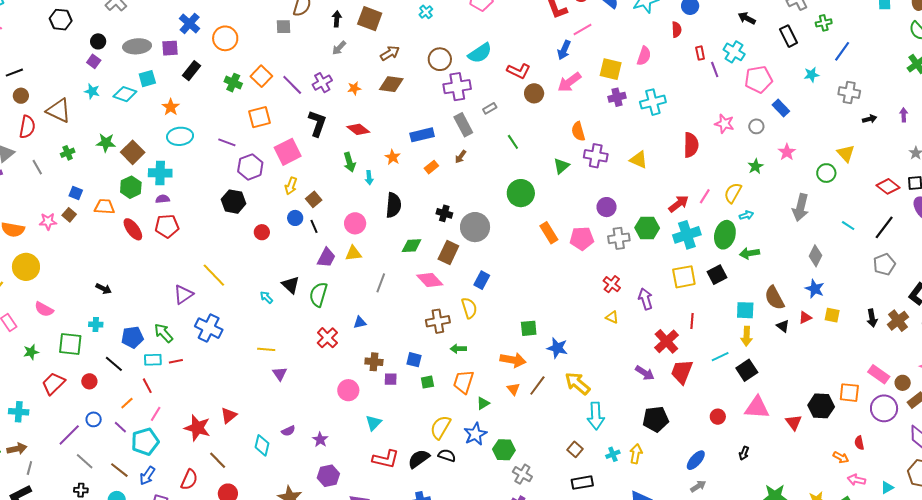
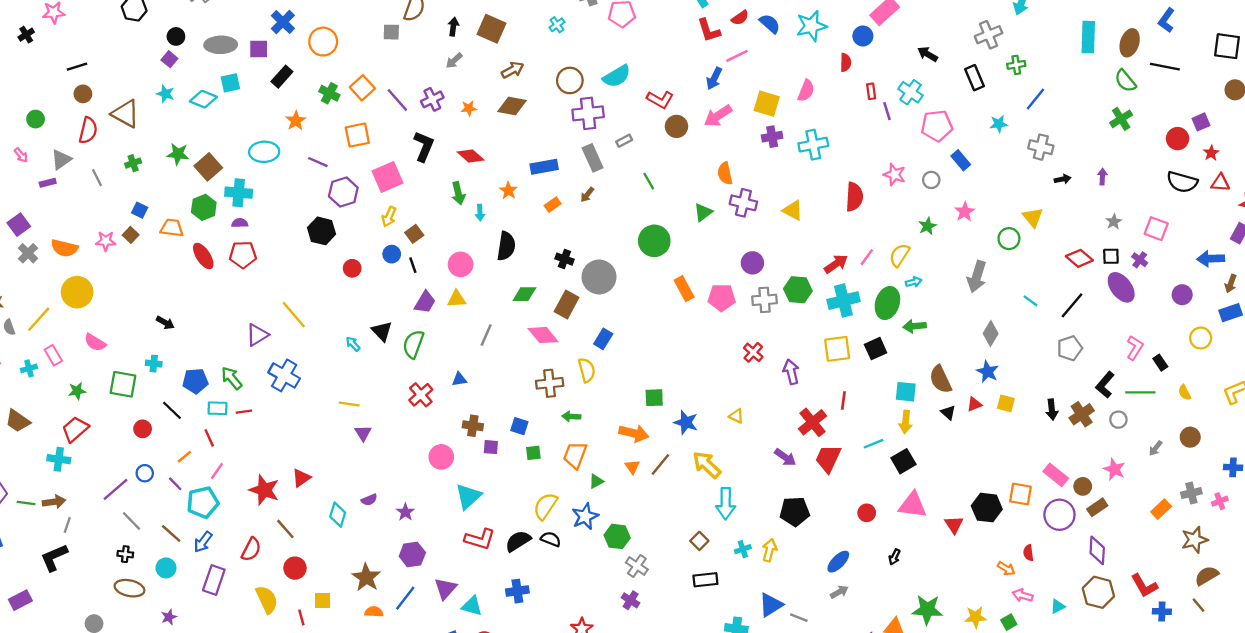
orange star: (171, 107) -> (296, 121), moved
yellow triangle: (612, 317) -> (736, 416), moved
red trapezoid: (53, 384) -> (75, 429), moved
cyan triangle: (374, 423) -> (468, 496), size x1.4

